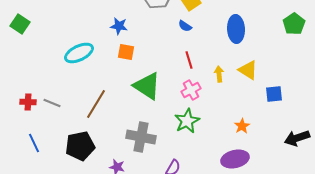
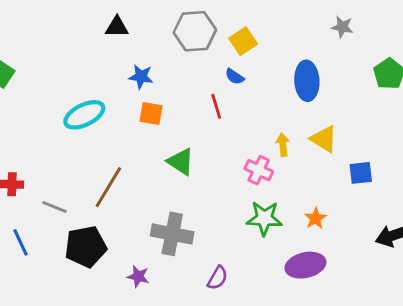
red line: (189, 60) -> (216, 106), moved
green triangle: (147, 86) -> (181, 162), size x0.7
pink cross: (191, 90) -> (259, 170), moved, turned -36
gray line: (52, 103) -> (55, 207), moved
green star: (187, 121) -> (264, 218), moved, turned 30

